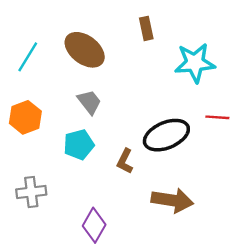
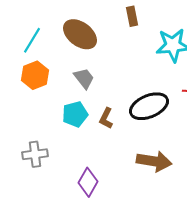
orange hexagon: (25, 117) -> (35, 75), moved
brown L-shape: (125, 161) -> (106, 118), moved

